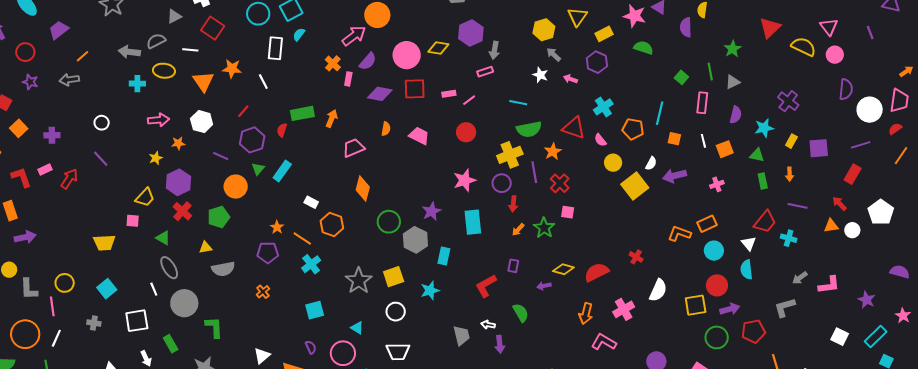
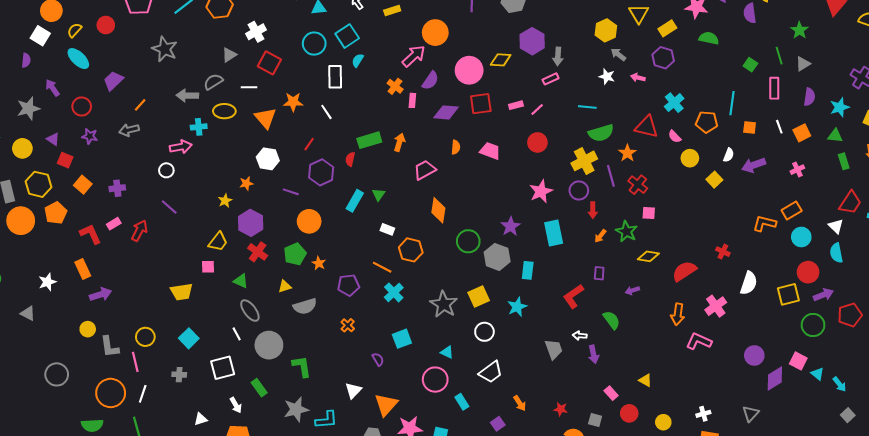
pink arrow: (159, 120) -> (181, 147), moved
green triangle: (258, 169) -> (379, 195), moved
yellow square: (635, 186) -> (714, 180), size x0.6
orange star: (277, 227) -> (319, 263), moved
yellow diamond: (563, 269) -> (648, 256), moved
purple semicircle: (311, 347) -> (378, 359), moved
white trapezoid: (398, 352) -> (491, 372), turned -30

